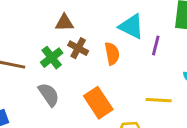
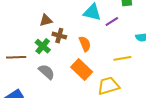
purple line: (156, 46) -> (112, 22), turned 56
orange semicircle: (112, 54) -> (85, 44), moved

